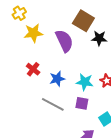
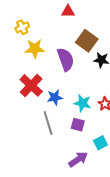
red cross: (33, 69) -> (31, 85), size x1.6
gray line: (53, 104) -> (48, 123), turned 40

